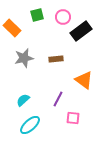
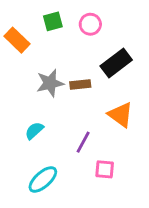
black rectangle: (81, 31) -> (116, 63), moved
gray star: (24, 58) -> (50, 83), moved
cyan semicircle: (23, 100) -> (34, 131), moved

